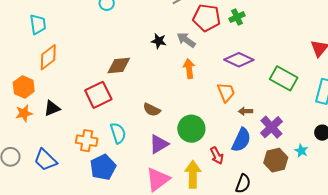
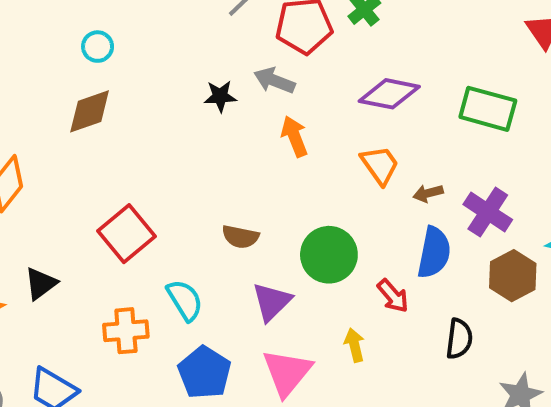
brown diamond: (119, 65) -> (90, 111), moved
blue pentagon: (103, 167) -> (204, 372), moved
yellow arrow: (193, 174) -> (354, 345), size x0.6

